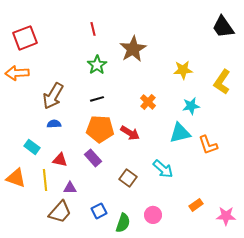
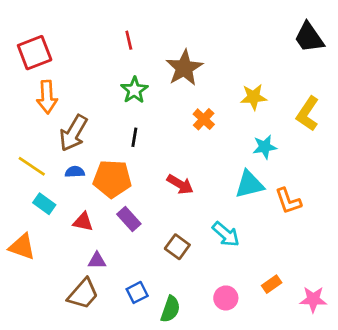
orange arrow: (17, 73) -> (47, 97), moved, turned -90
black line: (97, 99) -> (134, 137), turned -64
orange cross: (148, 102) -> (204, 119), moved
orange pentagon: (100, 129) -> (112, 179), moved
yellow line: (45, 180) -> (32, 166), moved, turned -50
pink circle: (153, 215) -> (226, 298), moved

